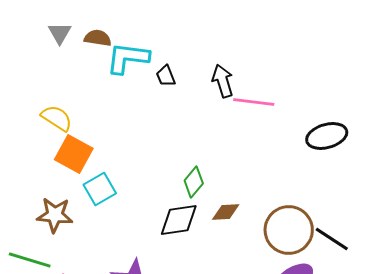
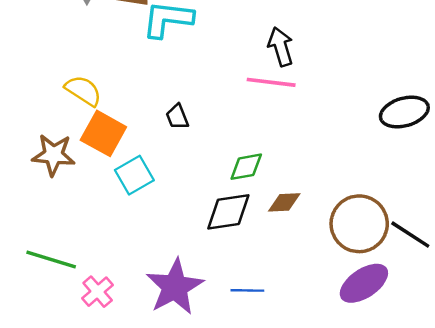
black trapezoid: (166, 76) -> (177, 117), moved
pink line: (254, 102) -> (271, 82), moved
green diamond: (194, 182) -> (246, 167), turned 40
brown star: (55, 215) -> (54, 155), moved

